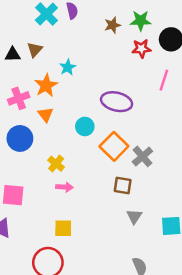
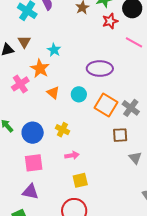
pink line: (164, 80) -> (134, 42), turned -66
orange triangle: (46, 114) -> (53, 93), moved
blue circle: (20, 138) -> (33, 133), moved
pink arrow: (64, 187) -> (72, 155), moved

